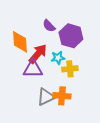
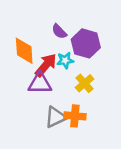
cyan star: (58, 58) -> (65, 60), moved
yellow cross: (70, 69) -> (85, 83), turned -35

